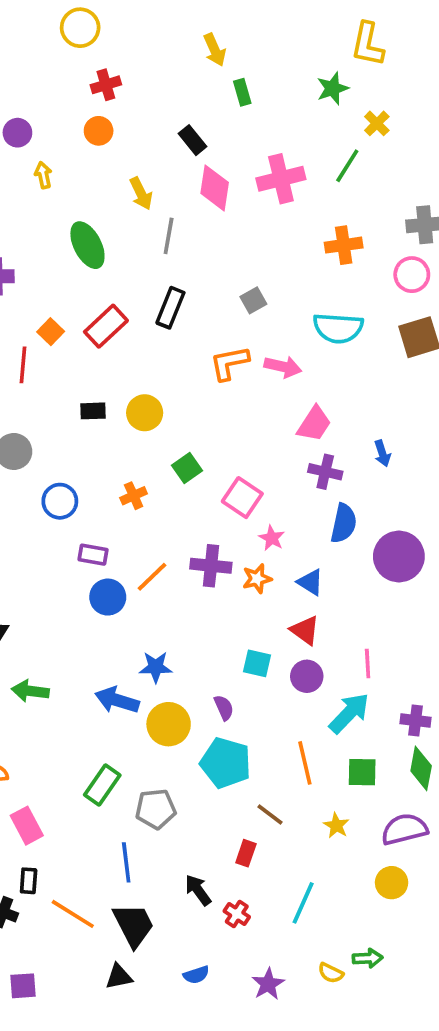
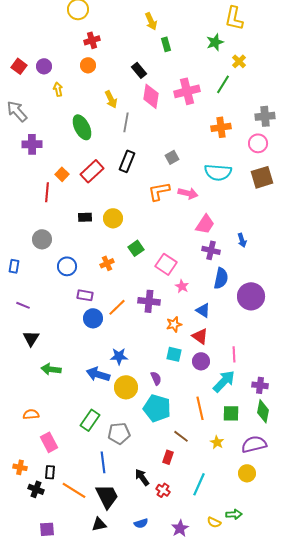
orange star: (257, 579) -> (174, 324), moved

